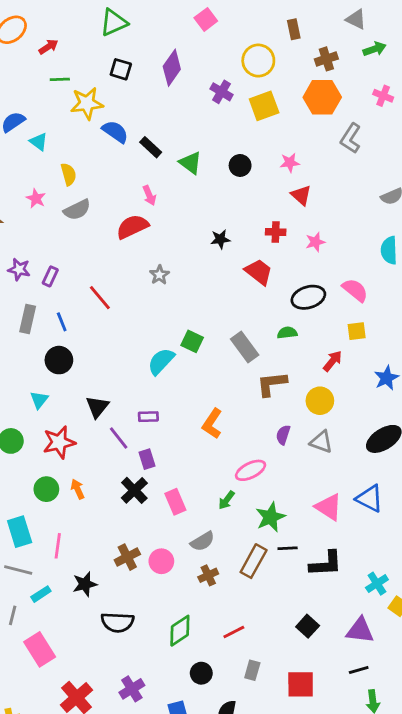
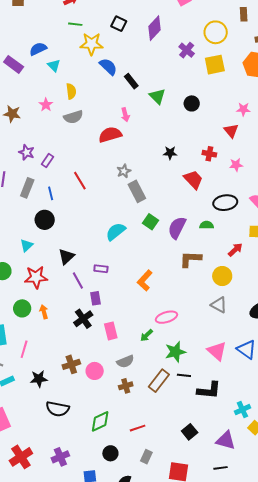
pink star: (290, 163) -> (243, 109), moved
green square: (192, 341) -> (151, 222), moved
gray rectangle: (245, 347) -> (137, 191), moved
purple semicircle: (283, 435) -> (177, 228), moved, size x1.6

